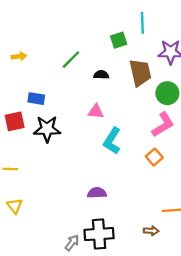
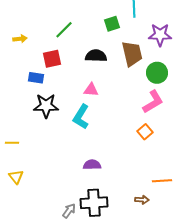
green line: (71, 60) -> (64, 30), moved
black semicircle: (101, 75) -> (96, 56), size x1.5
red square: (15, 121) -> (52, 59), moved
cyan L-shape: (112, 141) -> (81, 117), moved

